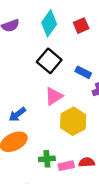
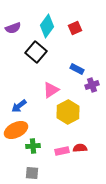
black square: (49, 61) -> (36, 52), moved
green cross: (47, 159) -> (33, 146), moved

